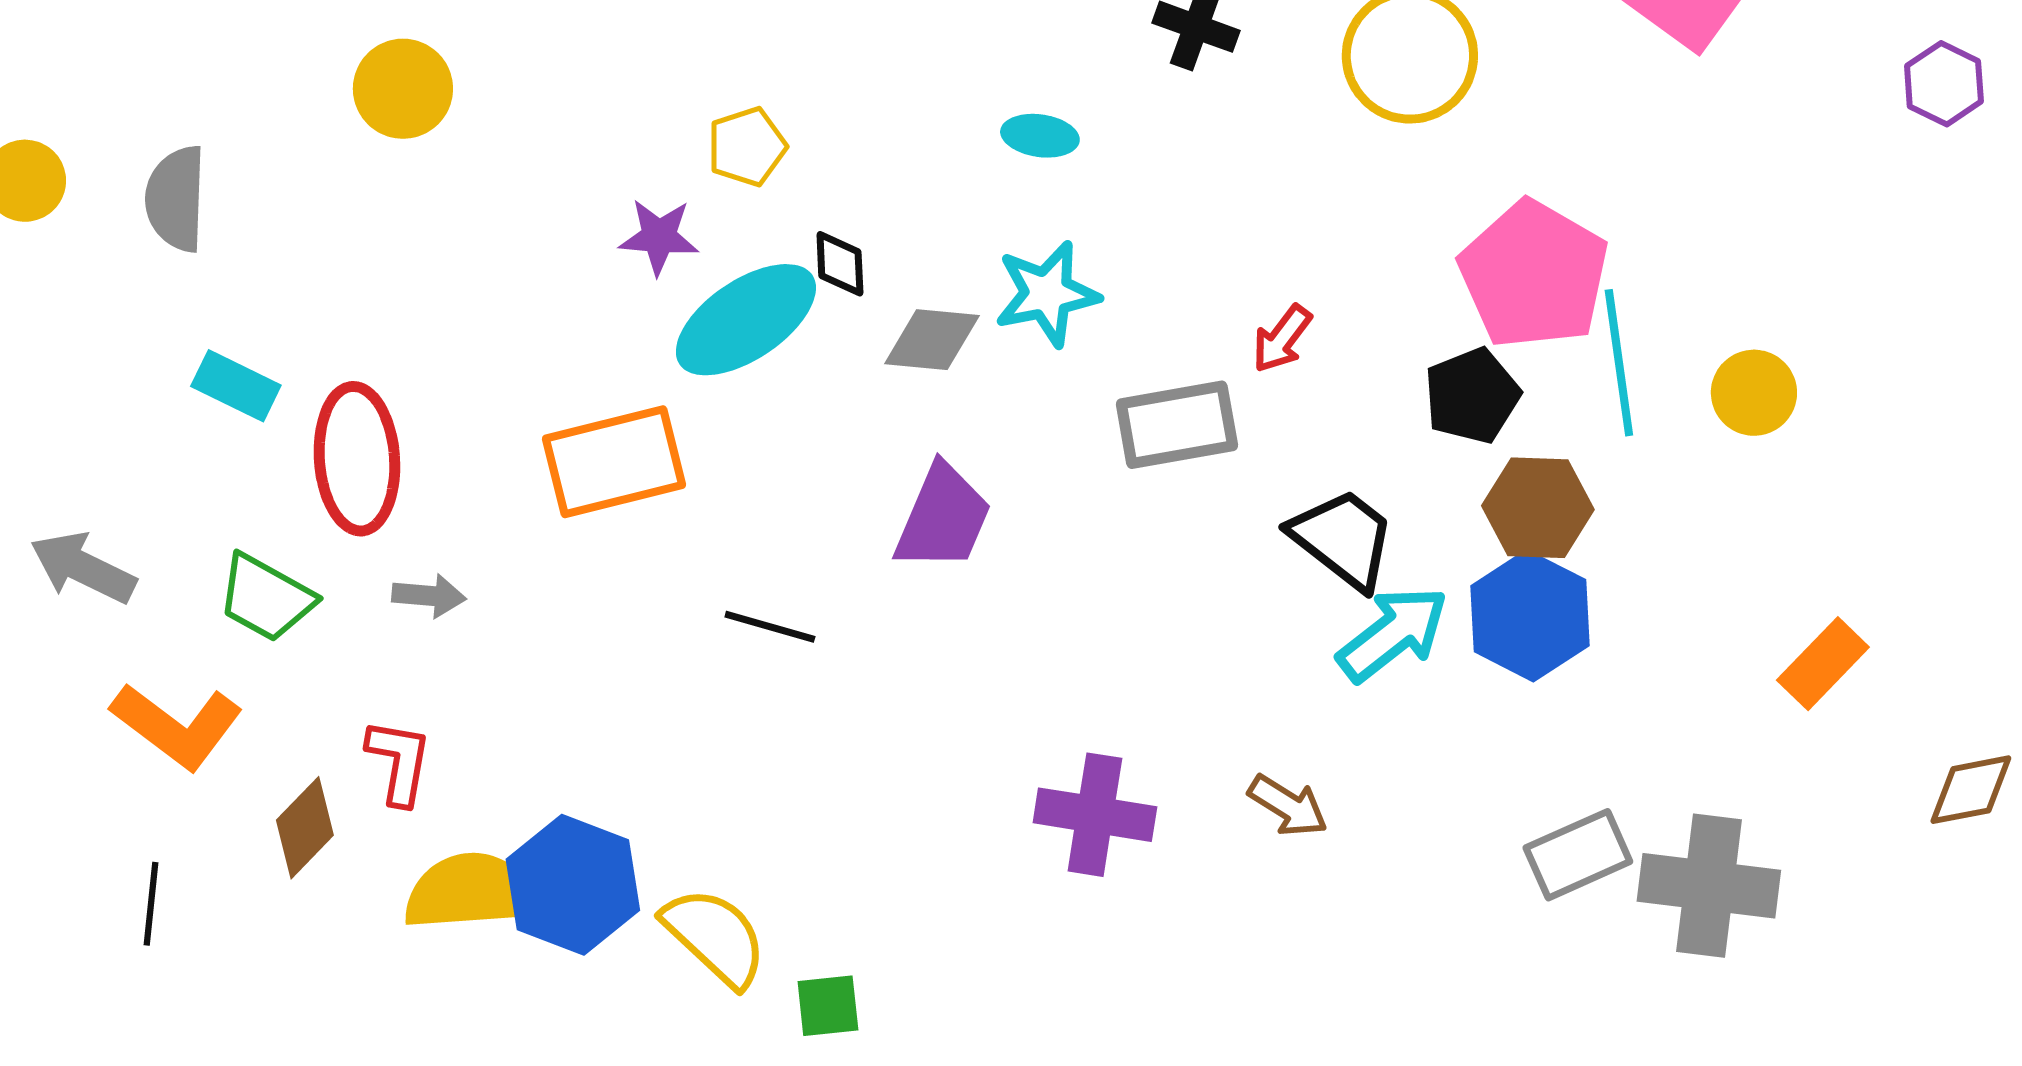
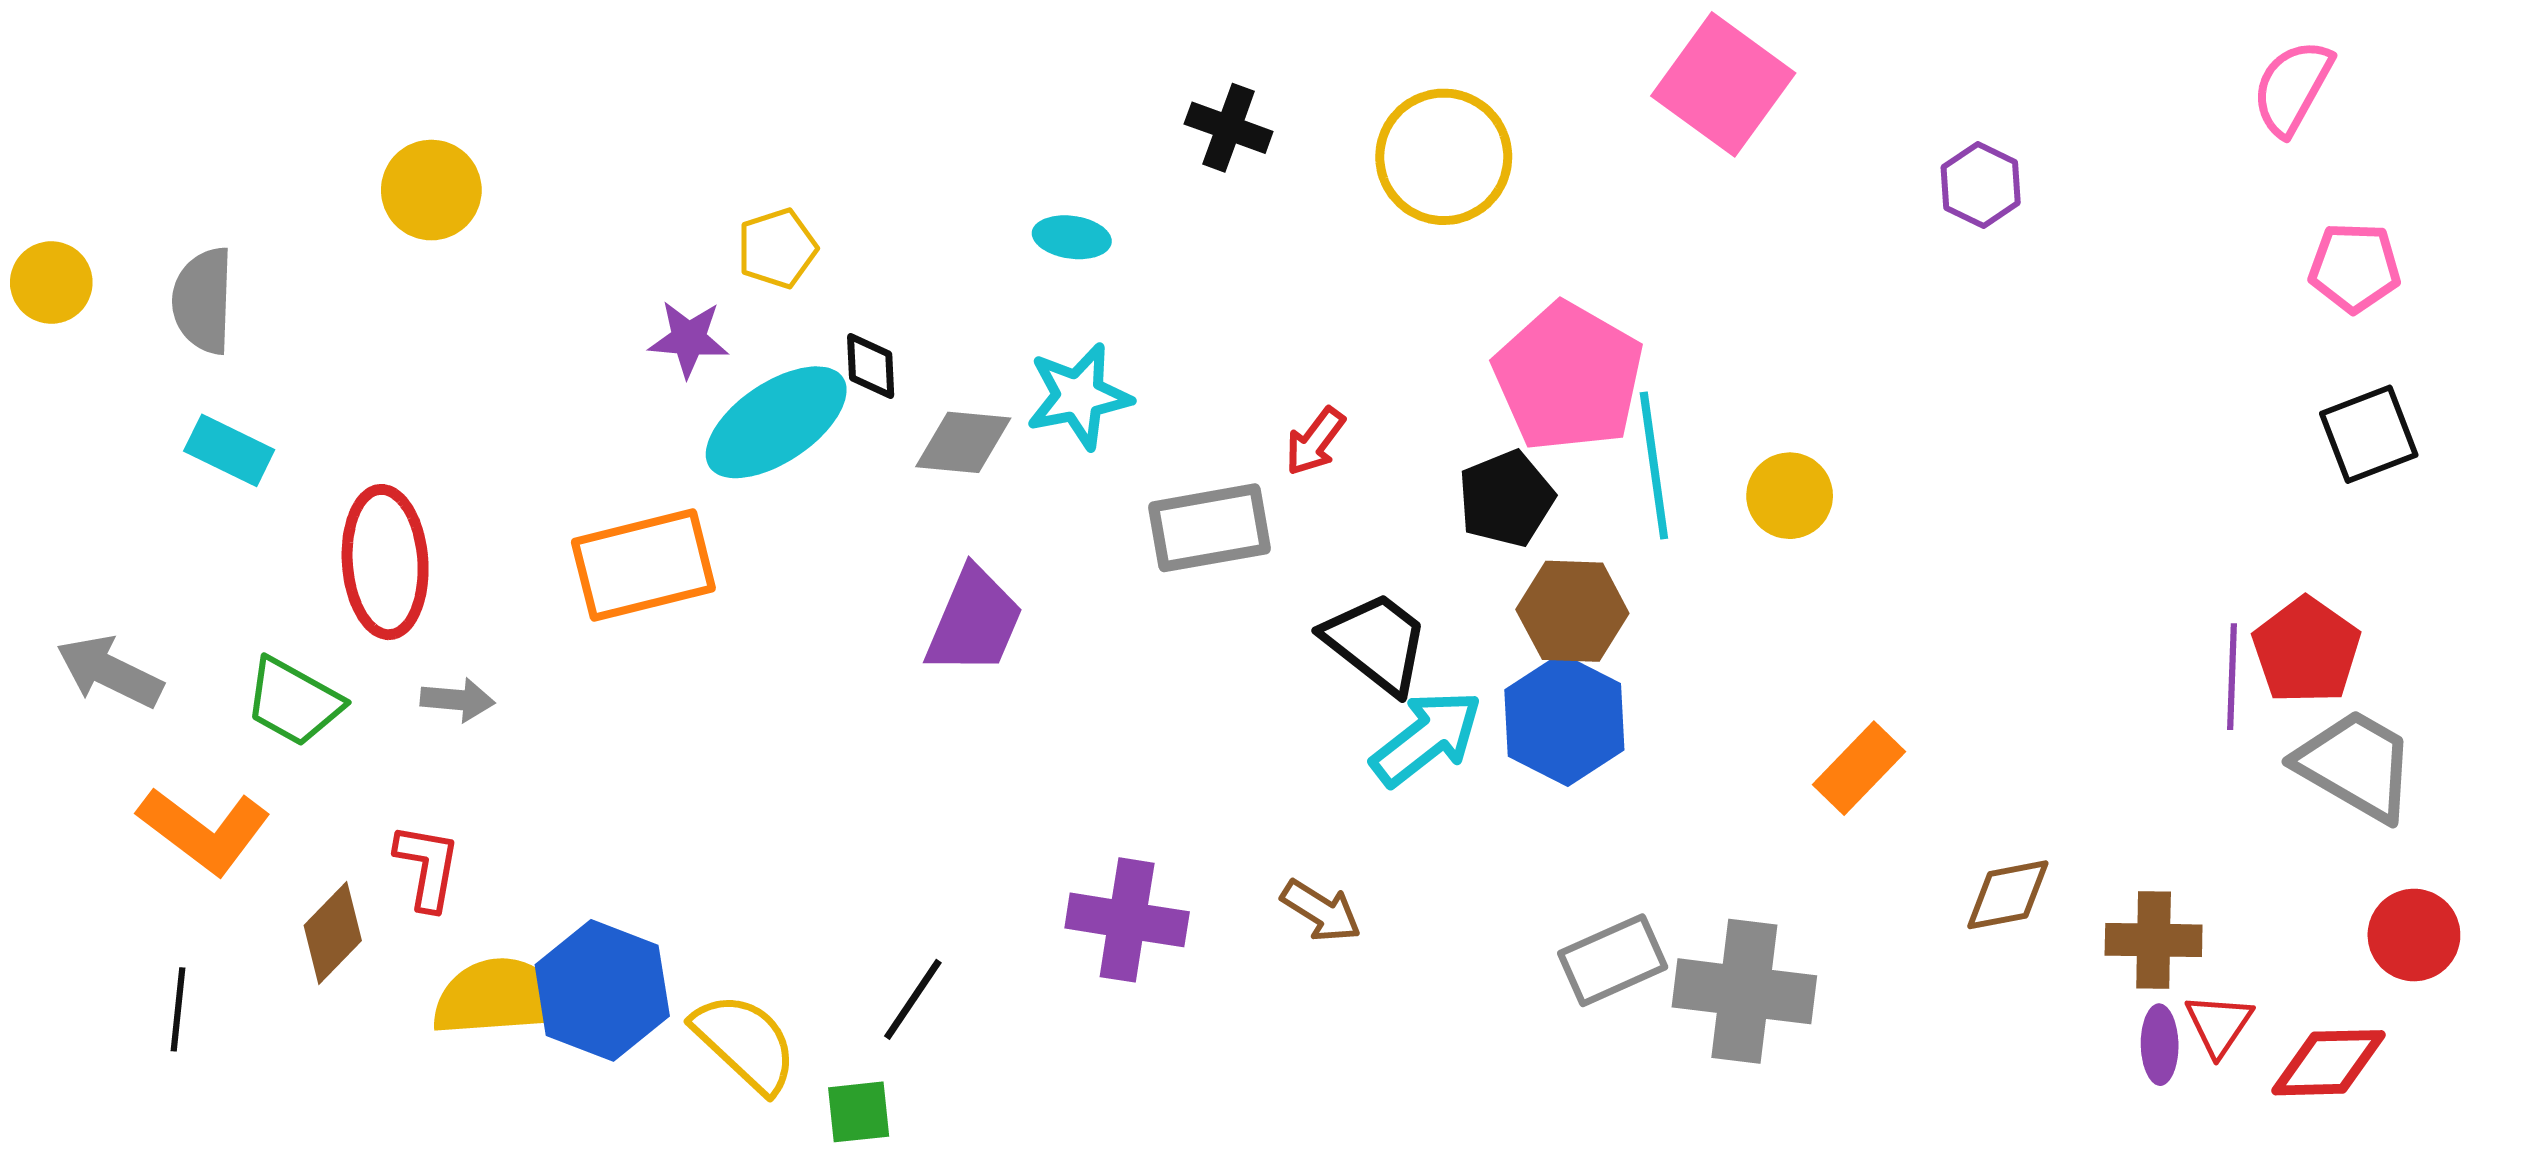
cyan rectangle: (236, 386) -> (229, 450), moved
black line: (770, 627) -> (913, 999), moved, turned -72

